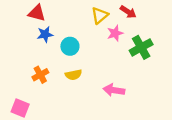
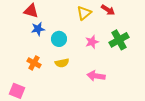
pink star: (115, 33) -> (92, 42), moved
orange cross: (40, 75) -> (34, 63), turned -32

